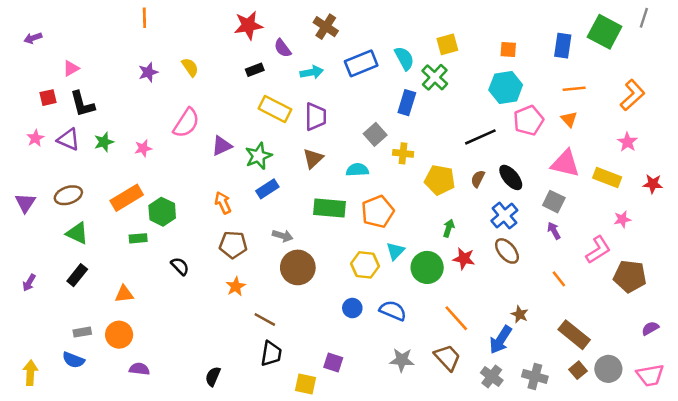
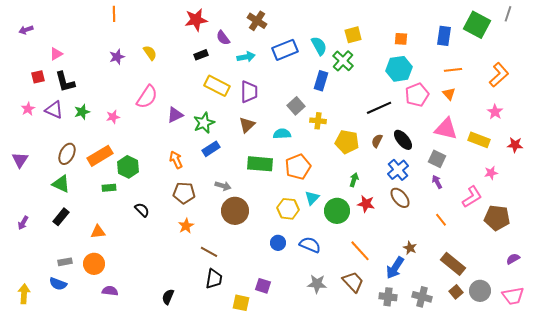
brown ellipse: (68, 195) -> (67, 154), moved, turned -45
gray cross: (492, 376) -> (388, 297), turned -30

